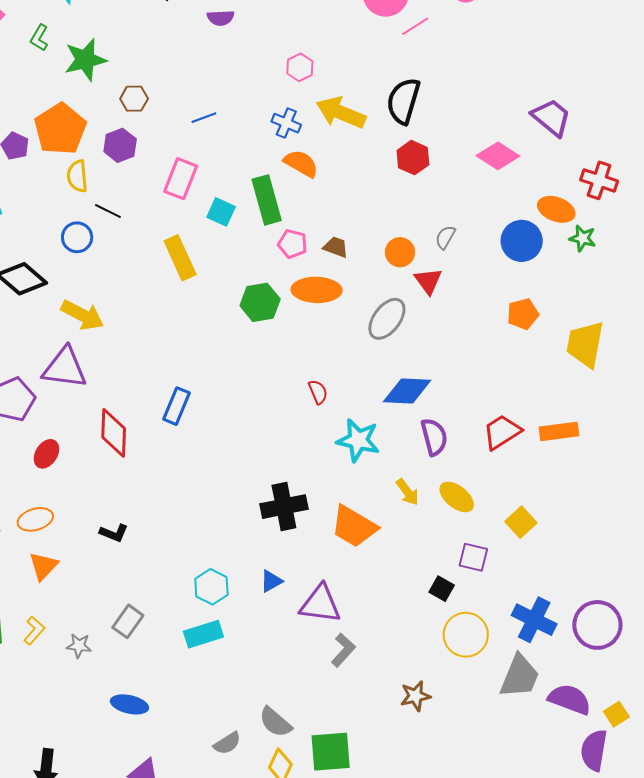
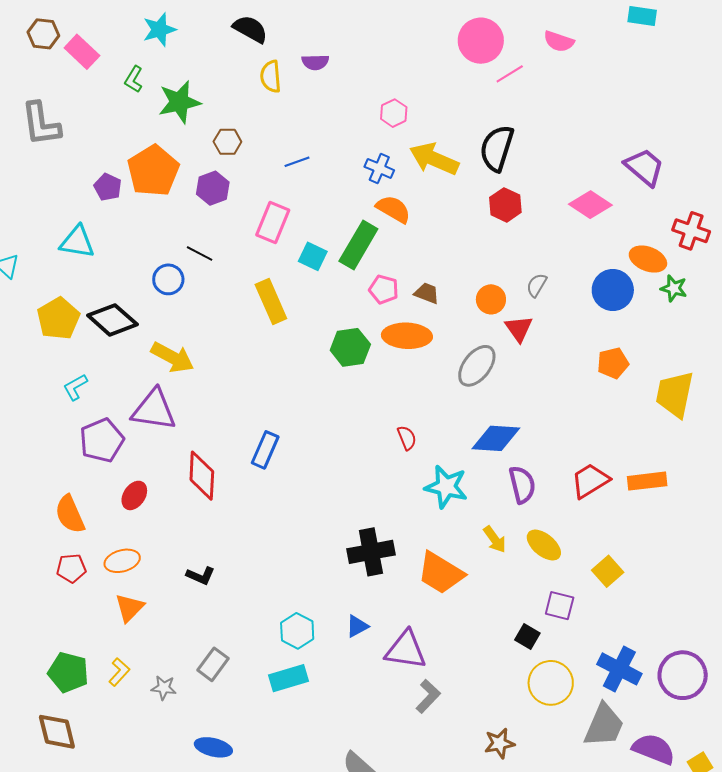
yellow semicircle: (77, 176) -> (271, 76), moved
green rectangle: (267, 200) -> (358, 245), turned 45

